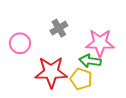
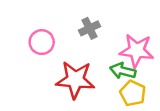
yellow pentagon: (81, 79) -> (133, 93), moved

